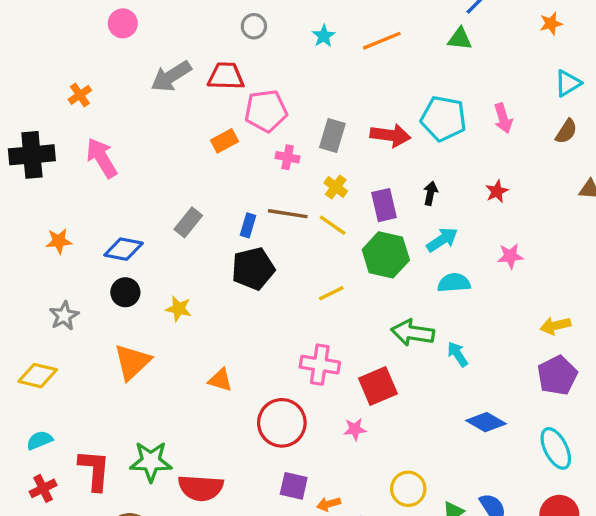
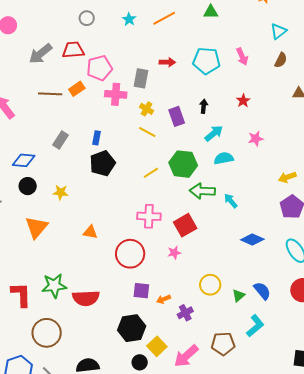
red arrow: (390, 135) -> (167, 62), moved, size x0.7
pink cross: (288, 157) -> (116, 94), size x1.5
brown line: (288, 214) -> (50, 94), moved
green hexagon: (386, 255) -> (183, 164), moved

